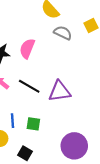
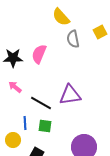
gray semicircle: (63, 33) -> (73, 39), turned -126
black line: (29, 86) -> (41, 103), moved

